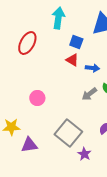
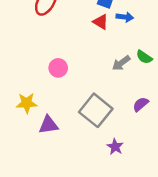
blue arrow: (92, 68) -> (125, 17), moved
purple star: (84, 154) -> (115, 147), moved

